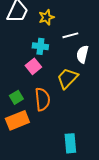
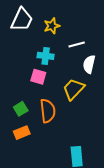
pink square: (33, 66) -> (38, 77), turned -35
orange rectangle: (17, 120) -> (22, 133), size x0.7

